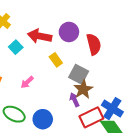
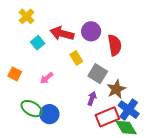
brown star: (83, 89) -> (116, 89), moved
purple arrow: (74, 100) -> (92, 98), turned 40
blue circle: (43, 119) -> (49, 114), moved

